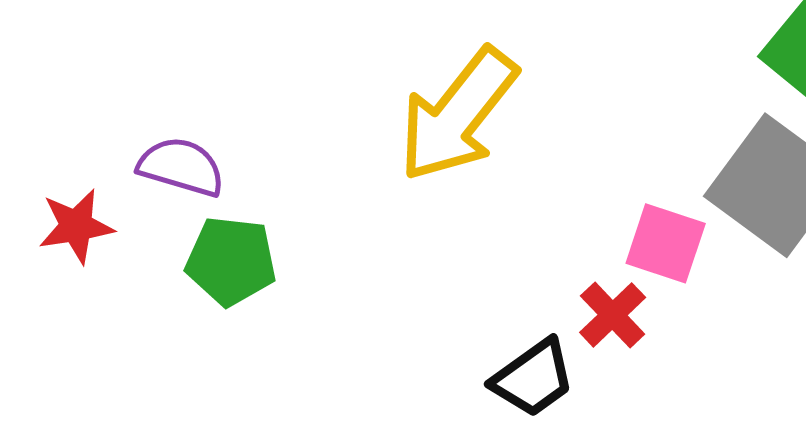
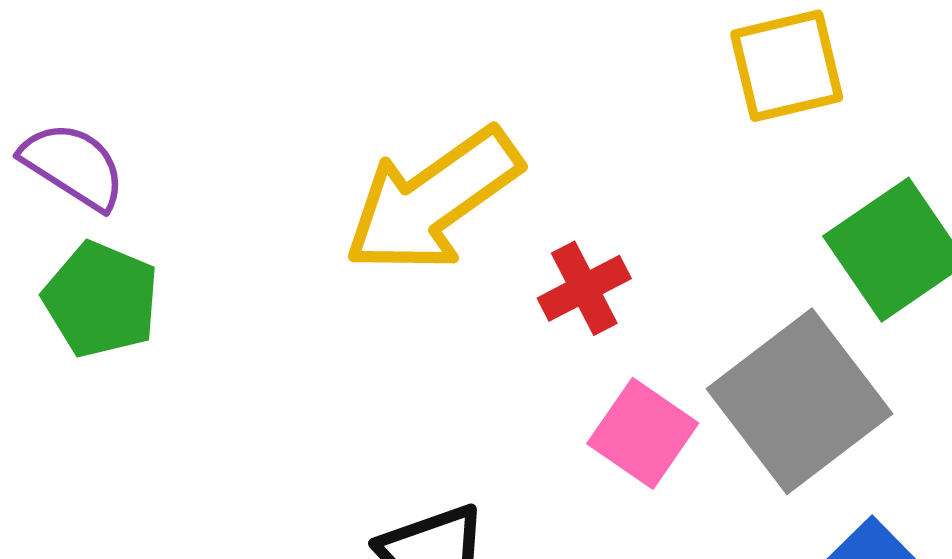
red cross: (613, 315) -> (584, 288), moved

